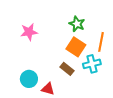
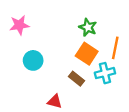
pink star: (29, 32) -> (19, 25), moved
cyan circle: (29, 79) -> (33, 60), moved

